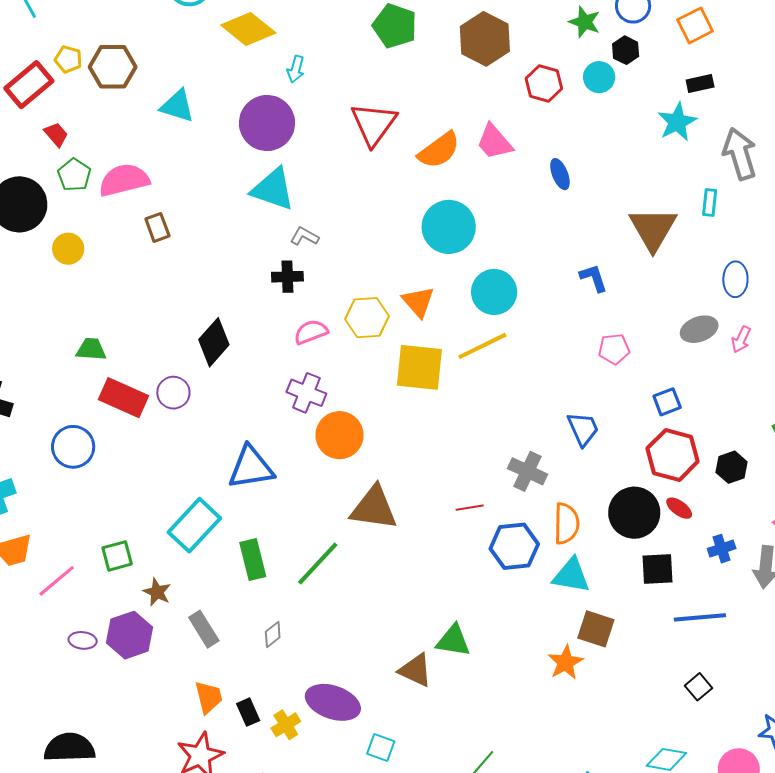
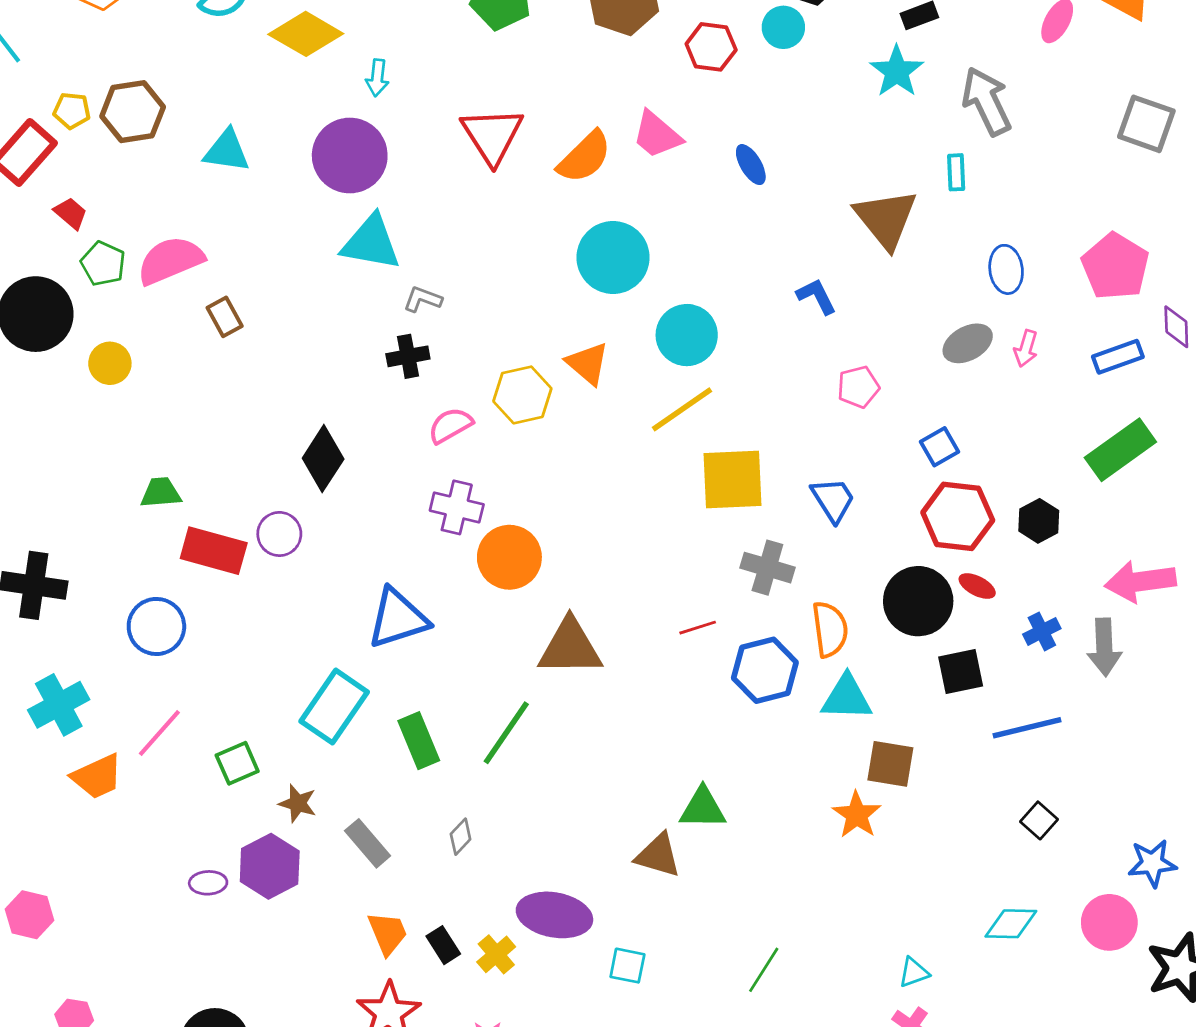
yellow square: (419, 367) -> (733, 479), moved
pink line: (57, 581) -> (159, 733), moved

